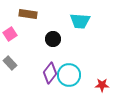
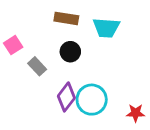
brown rectangle: (28, 14) -> (66, 18), moved
gray rectangle: (10, 63) -> (37, 66), moved

